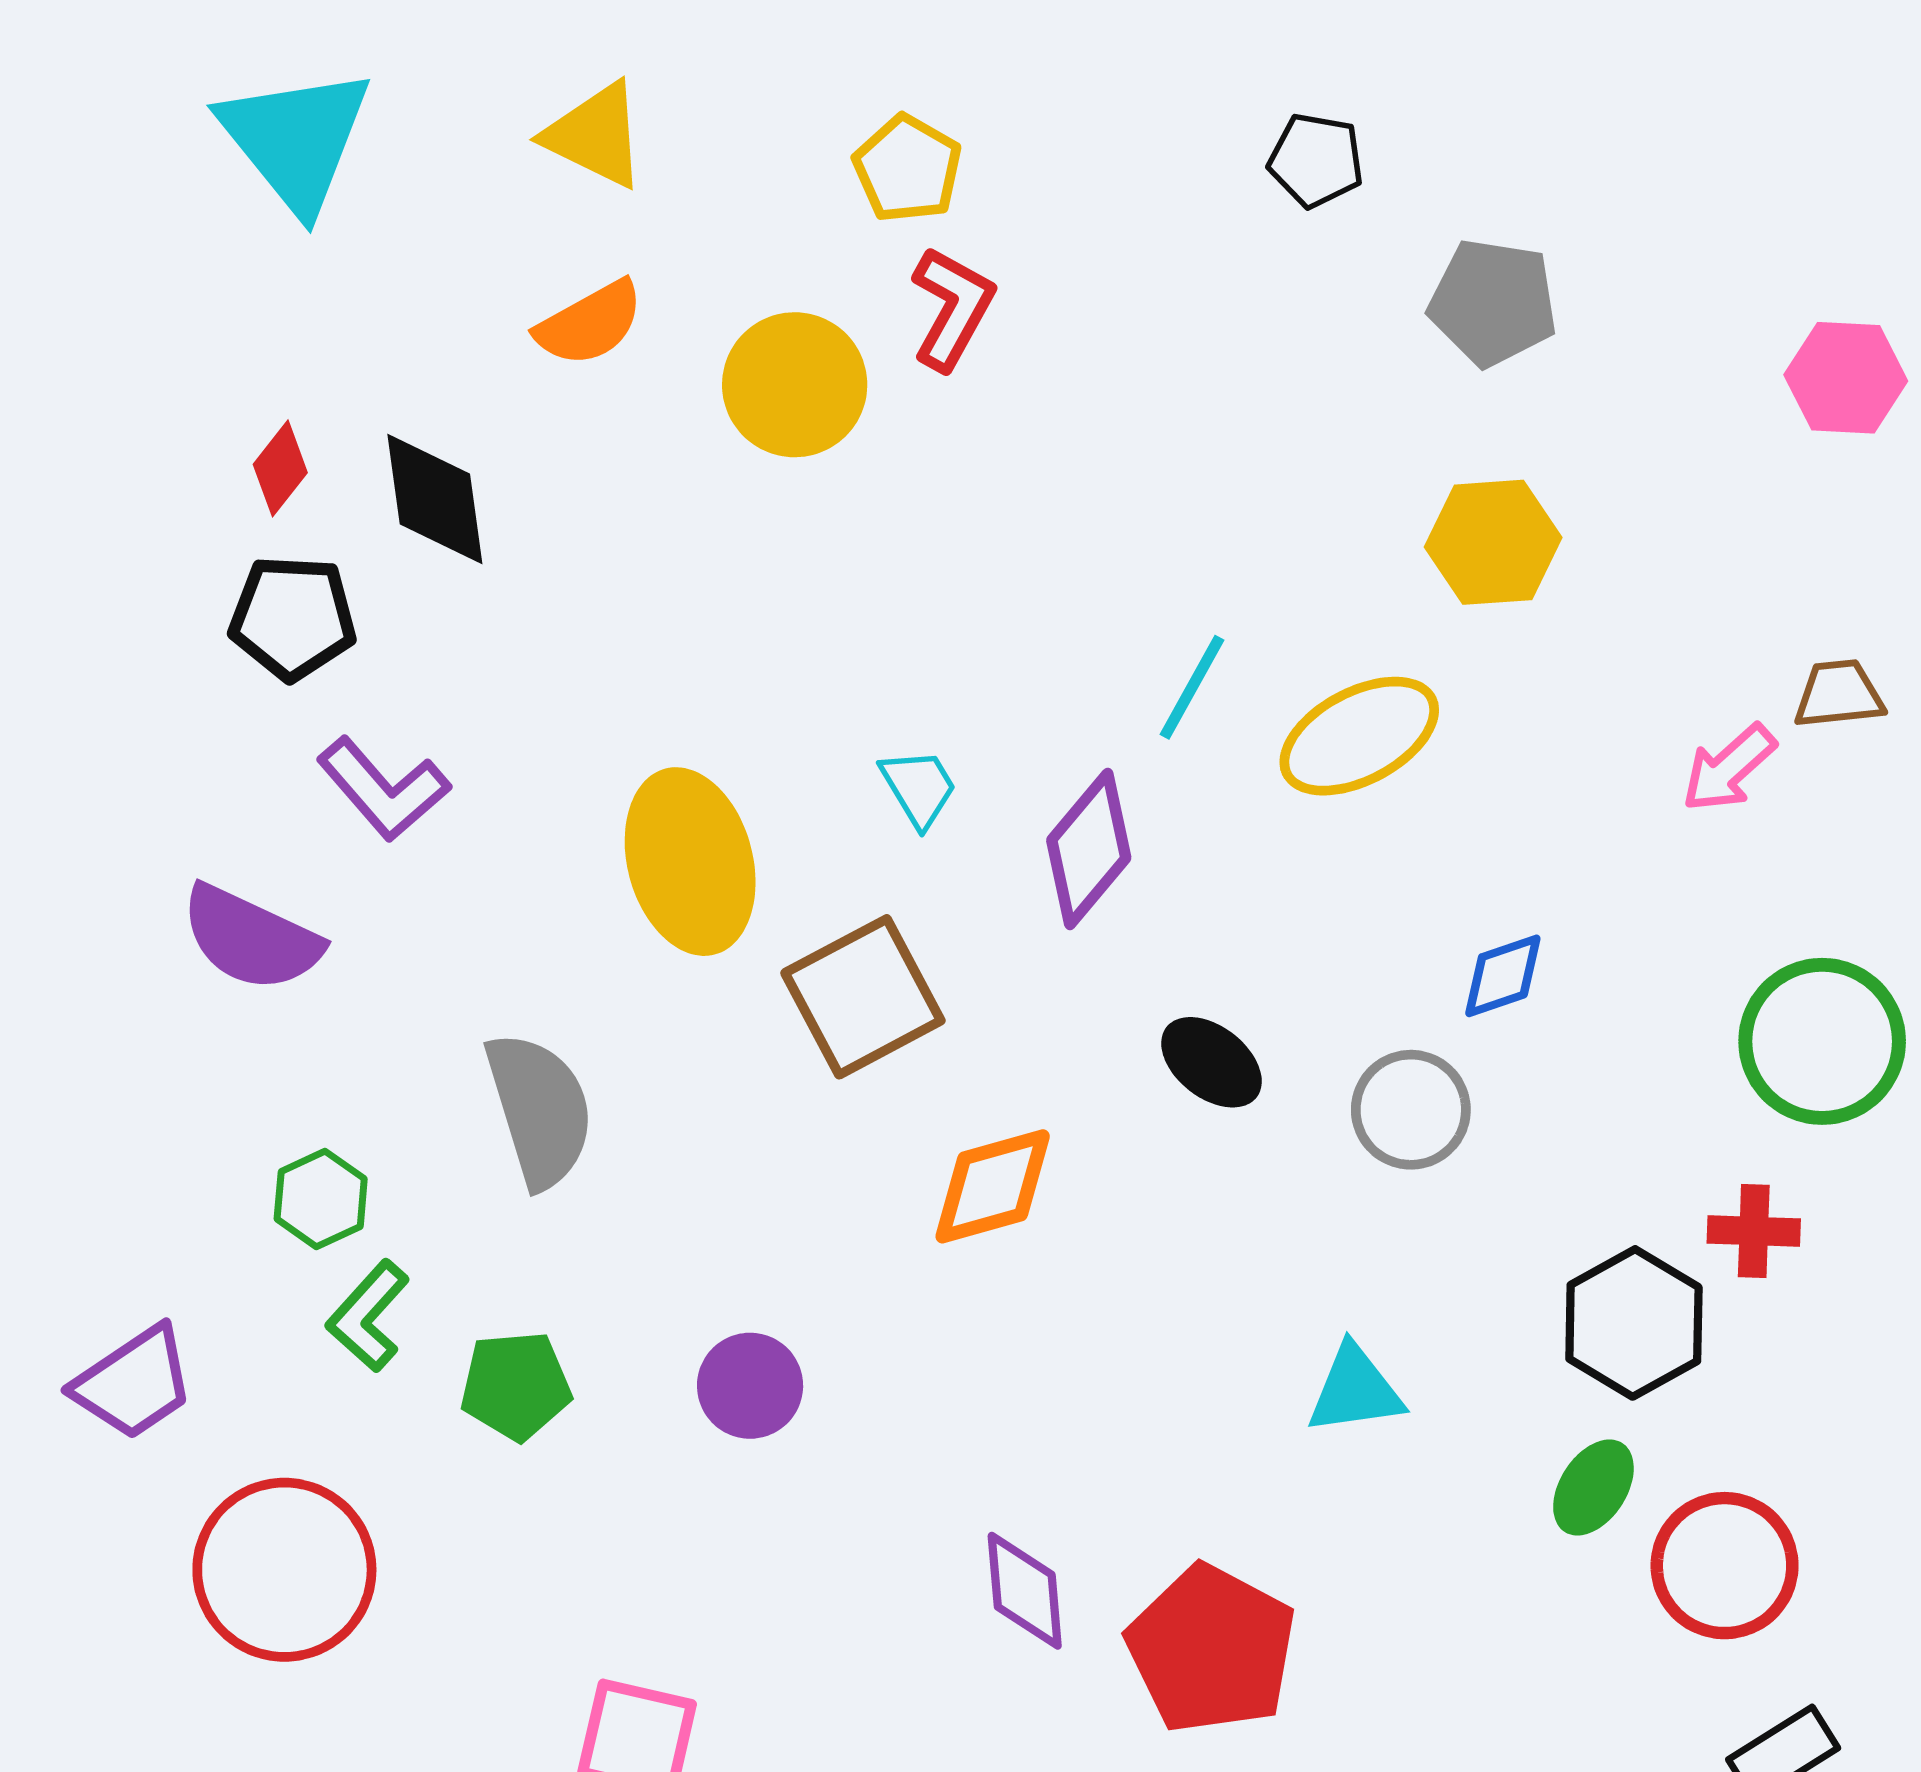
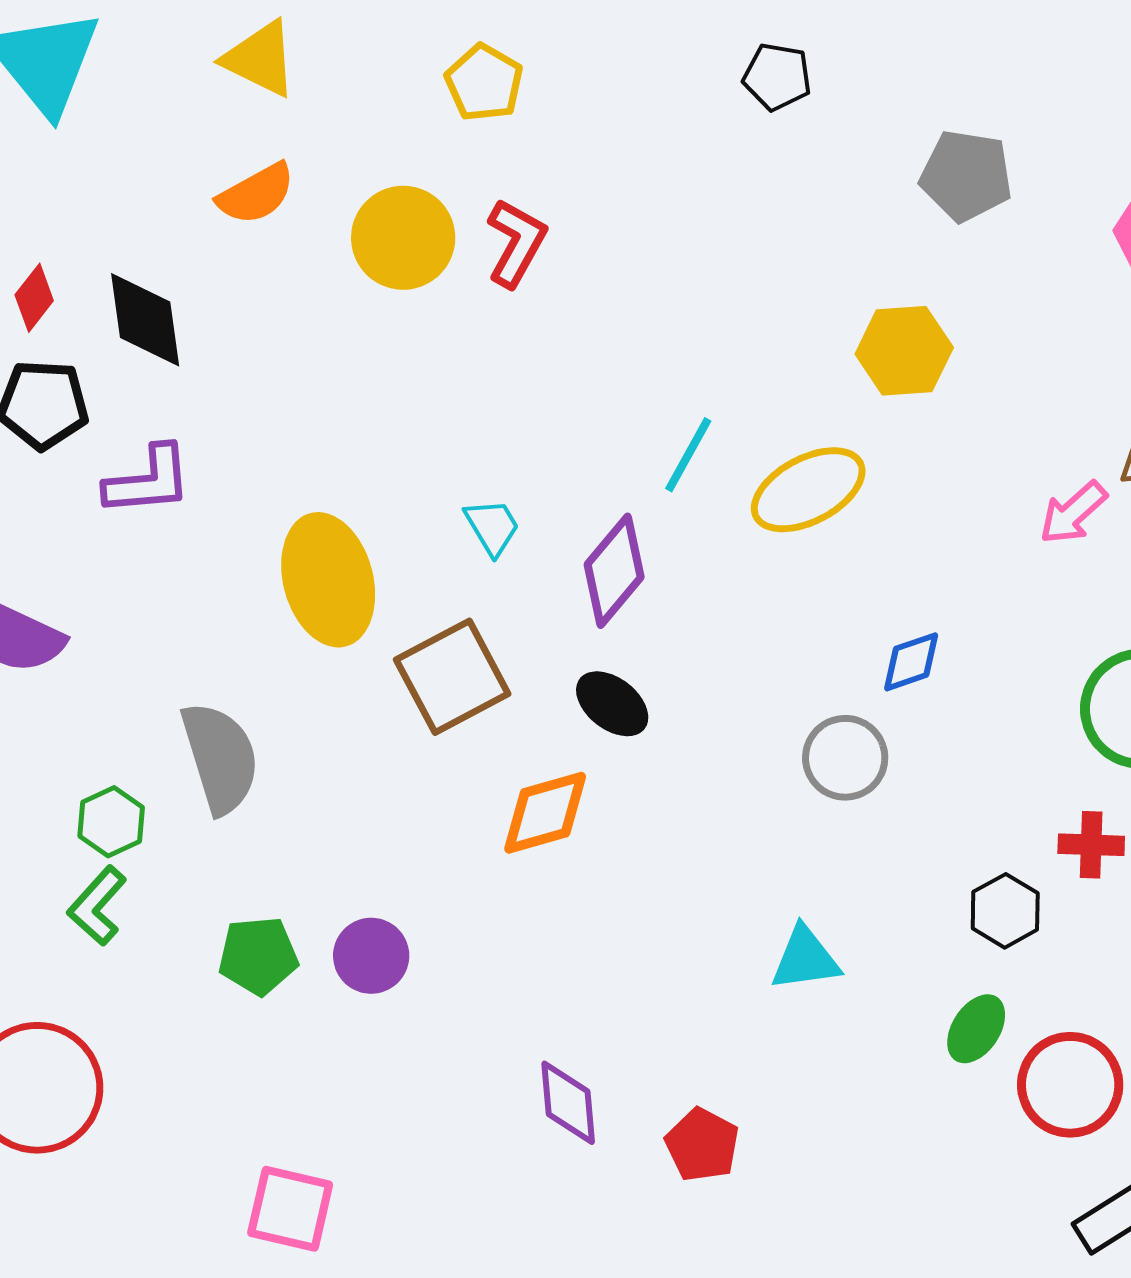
gray pentagon: (1493, 303) -> (966, 176), moved
red L-shape: (952, 308) -> (516, 243), moved
purple L-shape: (383, 789) -> (148, 481), moved, turned -54
black ellipse: (1211, 1062) -> (612, 704), moved
green hexagon: (321, 1199) -> (111, 822), moved
black hexagon: (1634, 1323) -> (1005, 911), size x0.7
green pentagon: (516, 1386) -> (258, 956), moved
red pentagon: (1211, 1649) -> (702, 1145), size x0.6

